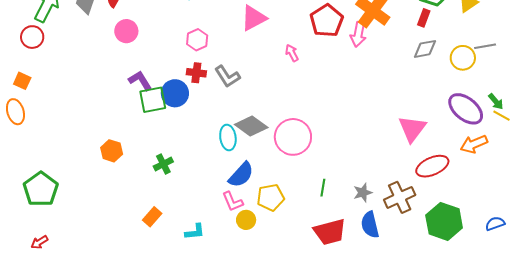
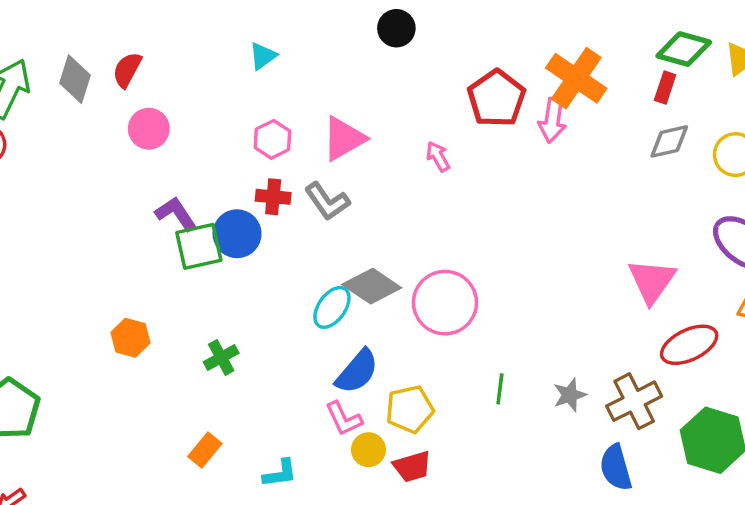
pink triangle: (254, 18) -> (344, 138), moved
cyan ellipse: (228, 137) -> (332, 307), turned 45
blue semicircle: (370, 225) -> (616, 468), moved
red trapezoid: (330, 232) -> (412, 467), moved, size x0.7

